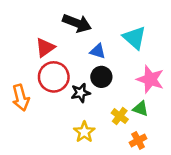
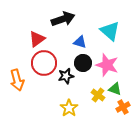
black arrow: (77, 23) -> (63, 19), turned -40
pink star: (150, 79) -> (107, 65), moved
orange cross: (138, 140) -> (123, 107), moved

